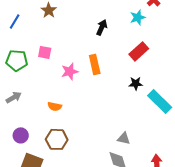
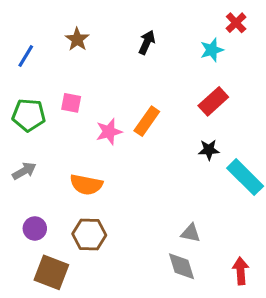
black arrow: (102, 27) -> (147, 42), moved
orange rectangle: (95, 64) -> (147, 121), turned 48
orange semicircle: (55, 106) -> (86, 185), size x1.5

